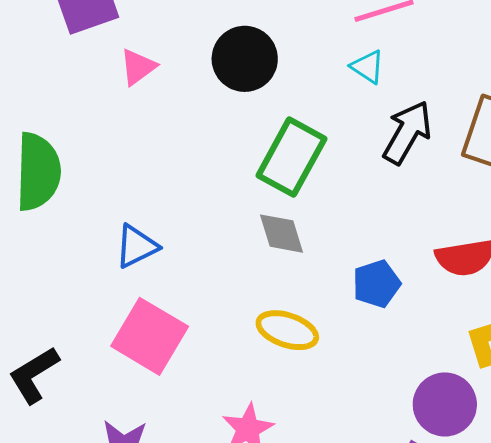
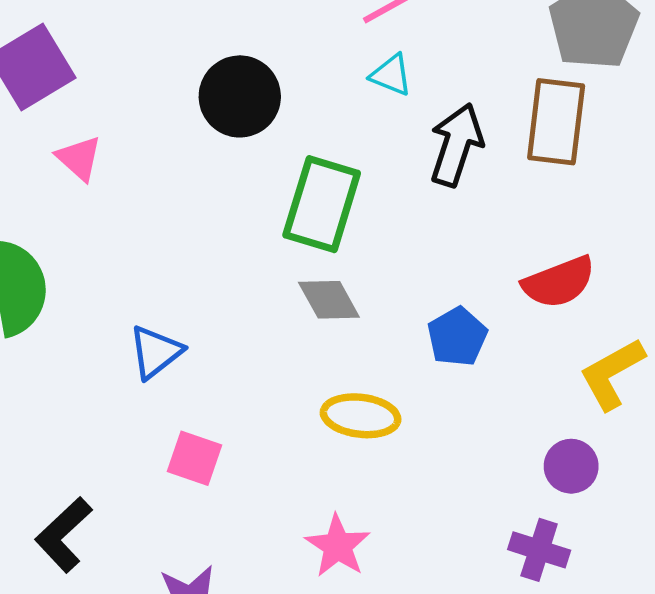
pink triangle: (138, 67) -> (79, 158), moved, turned -30
pink square: (150, 336) -> (195, 458), size x0.6
purple circle: (445, 404) -> (571, 466), size x0.7

